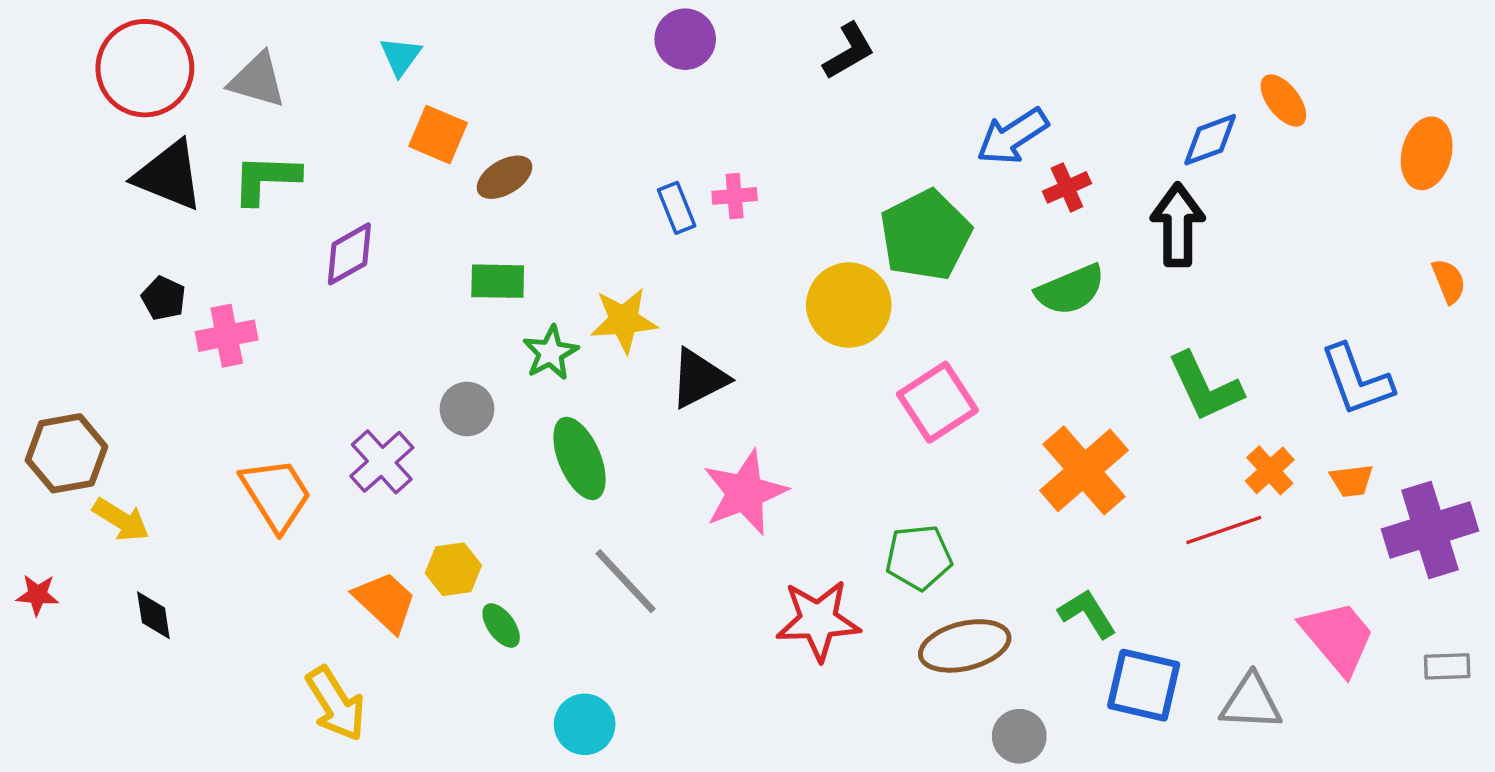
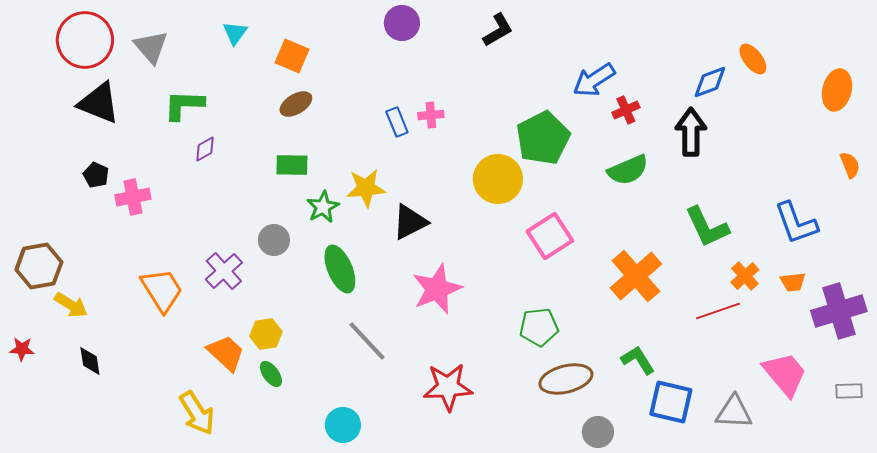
gray triangle: (257, 80) -> (151, 47), turned 33
orange square: (438, 135) -> (292, 56), moved
green L-shape: (266, 179) -> (184, 105), moved
purple diamond: (349, 254) -> (205, 149), size x0.7
red star: (818, 620) -> (448, 387), moved
green ellipse: (501, 625) -> (271, 374), moved

